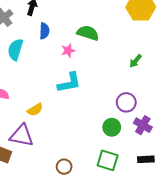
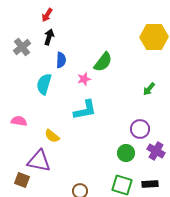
green semicircle: (88, 33) -> (103, 62), turned 110
cyan semicircle: (15, 50) -> (44, 84), moved
yellow semicircle: (35, 110) -> (52, 136), turned 70
black rectangle: (146, 159) -> (150, 184), moved

